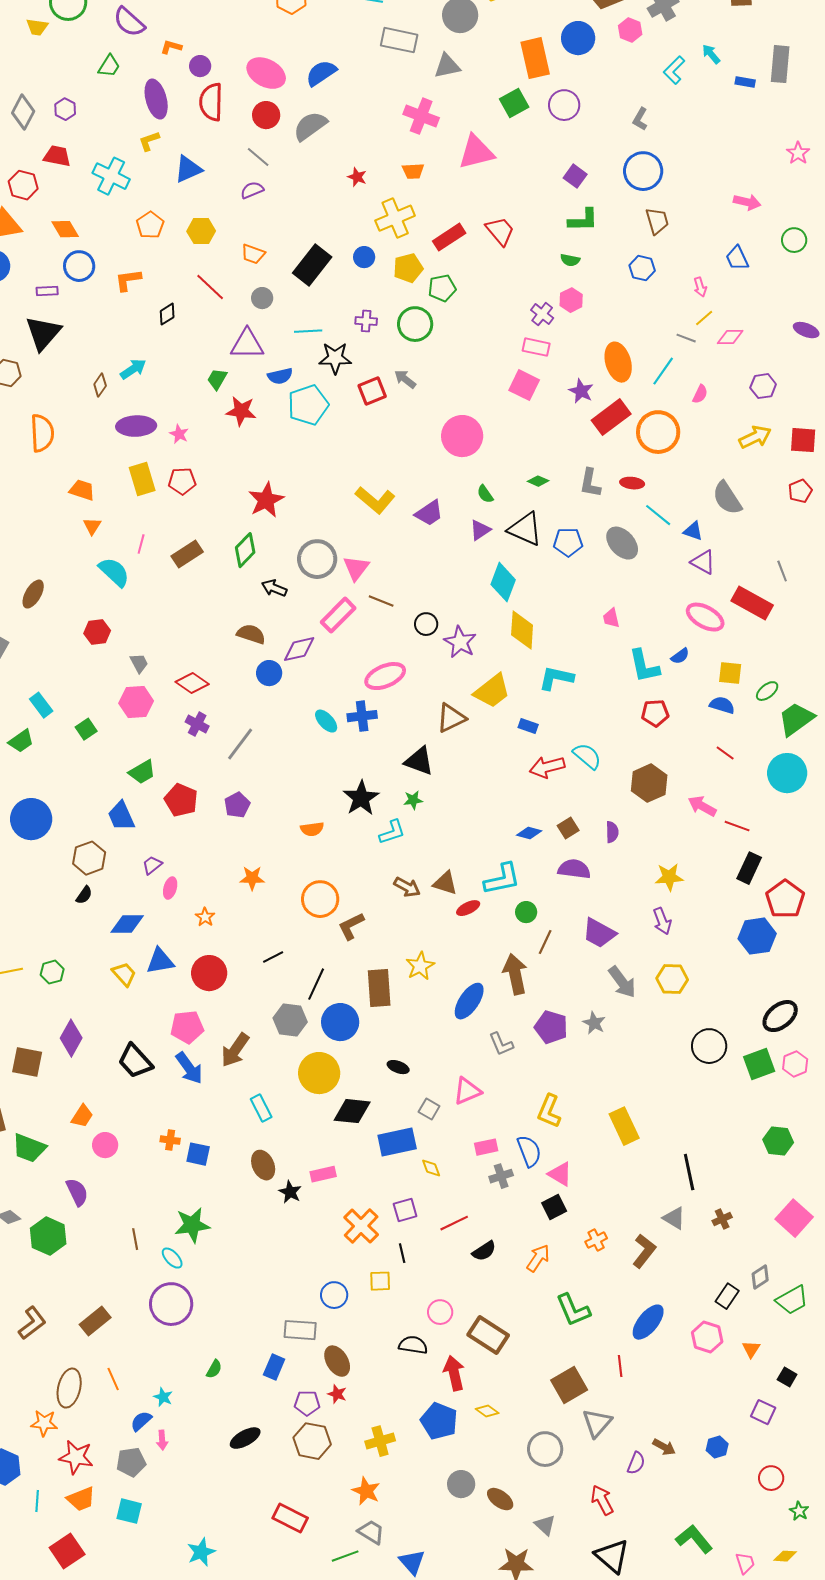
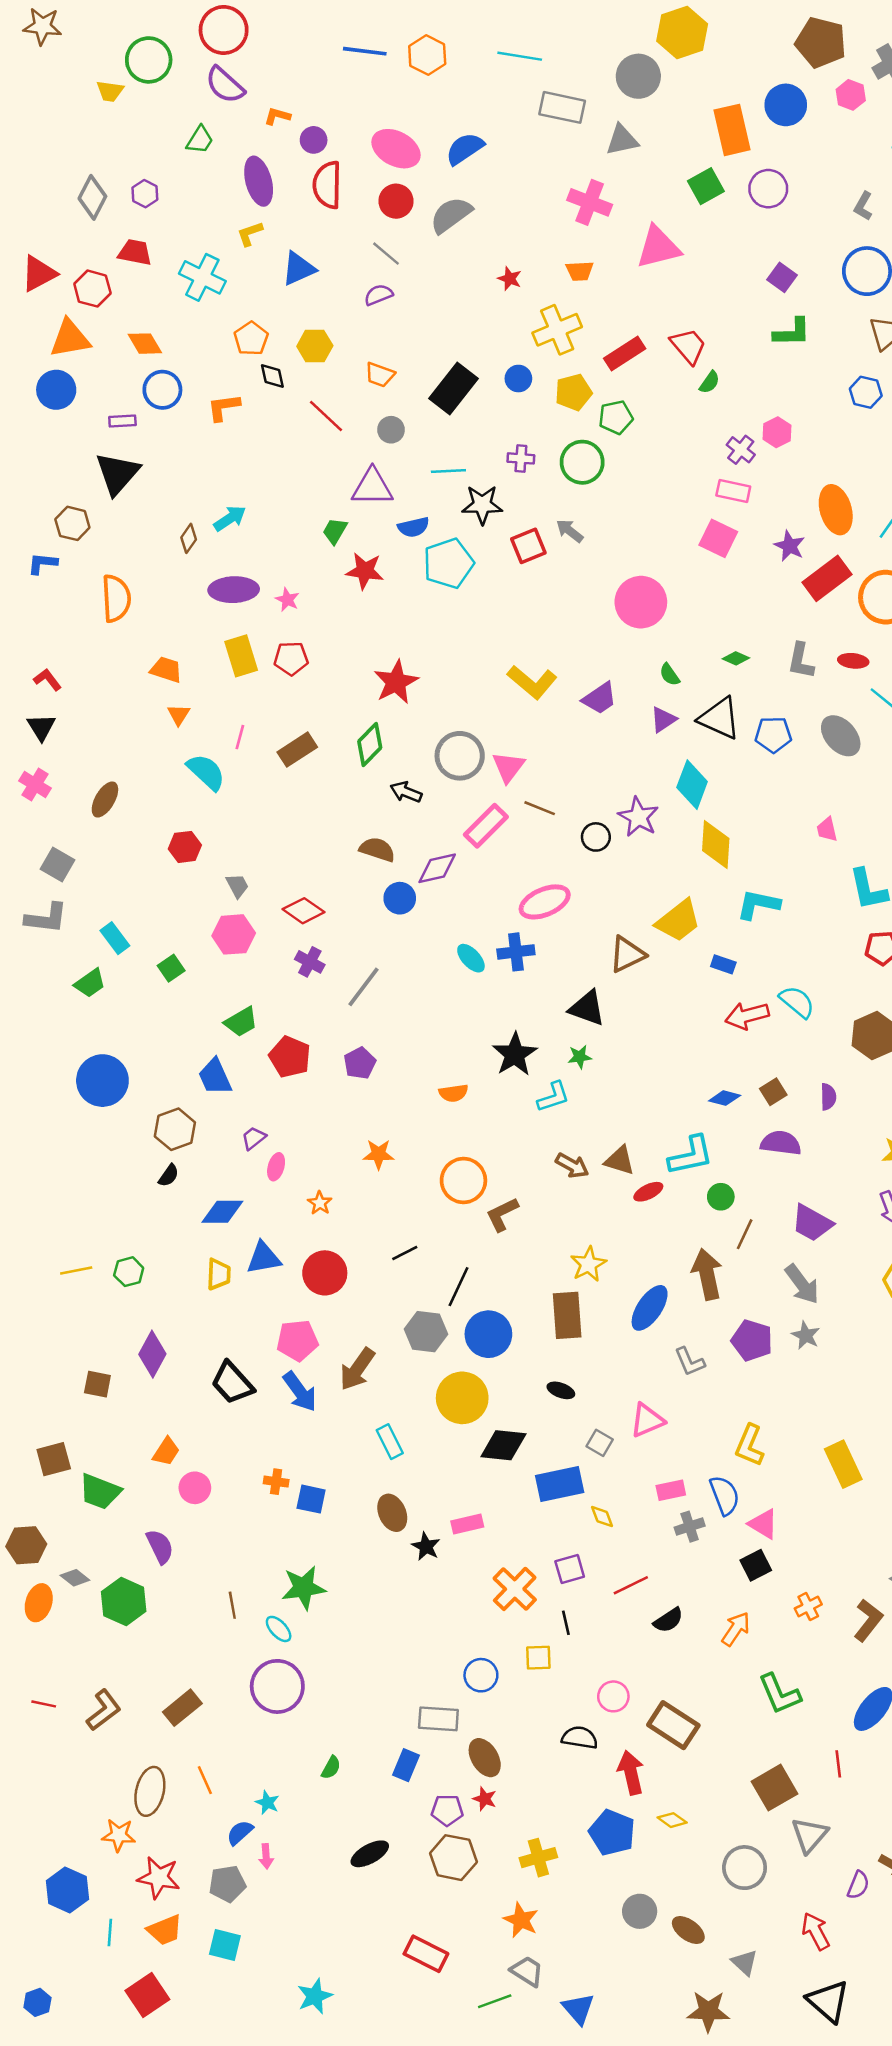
green semicircle: (570, 260) -> (710, 382), moved, turned -66
black diamond: (167, 314) -> (272, 376), moved, turned -70
purple star: (460, 642) -> (638, 817), moved
yellow trapezoid: (124, 974) -> (219, 1274), turned 44
gray arrow: (622, 982) -> (802, 1284), moved
brown rectangle: (379, 988) -> (567, 1315), moved
brown square: (27, 1062) -> (97, 1384), size x0.7

